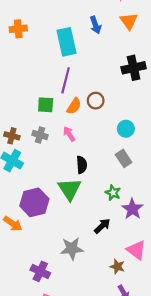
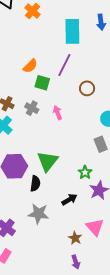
orange cross: (18, 29) -> (33, 11), turned 35
orange semicircle: (74, 106) -> (30, 66), moved
black semicircle: (82, 165) -> (35, 184), moved

